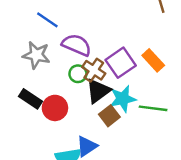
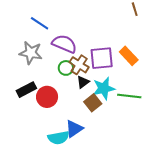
purple square: (121, 63) -> (102, 58), turned 30
black triangle: (98, 91) -> (83, 82), size x0.6
black rectangle: (31, 99) -> (26, 90), turned -60

